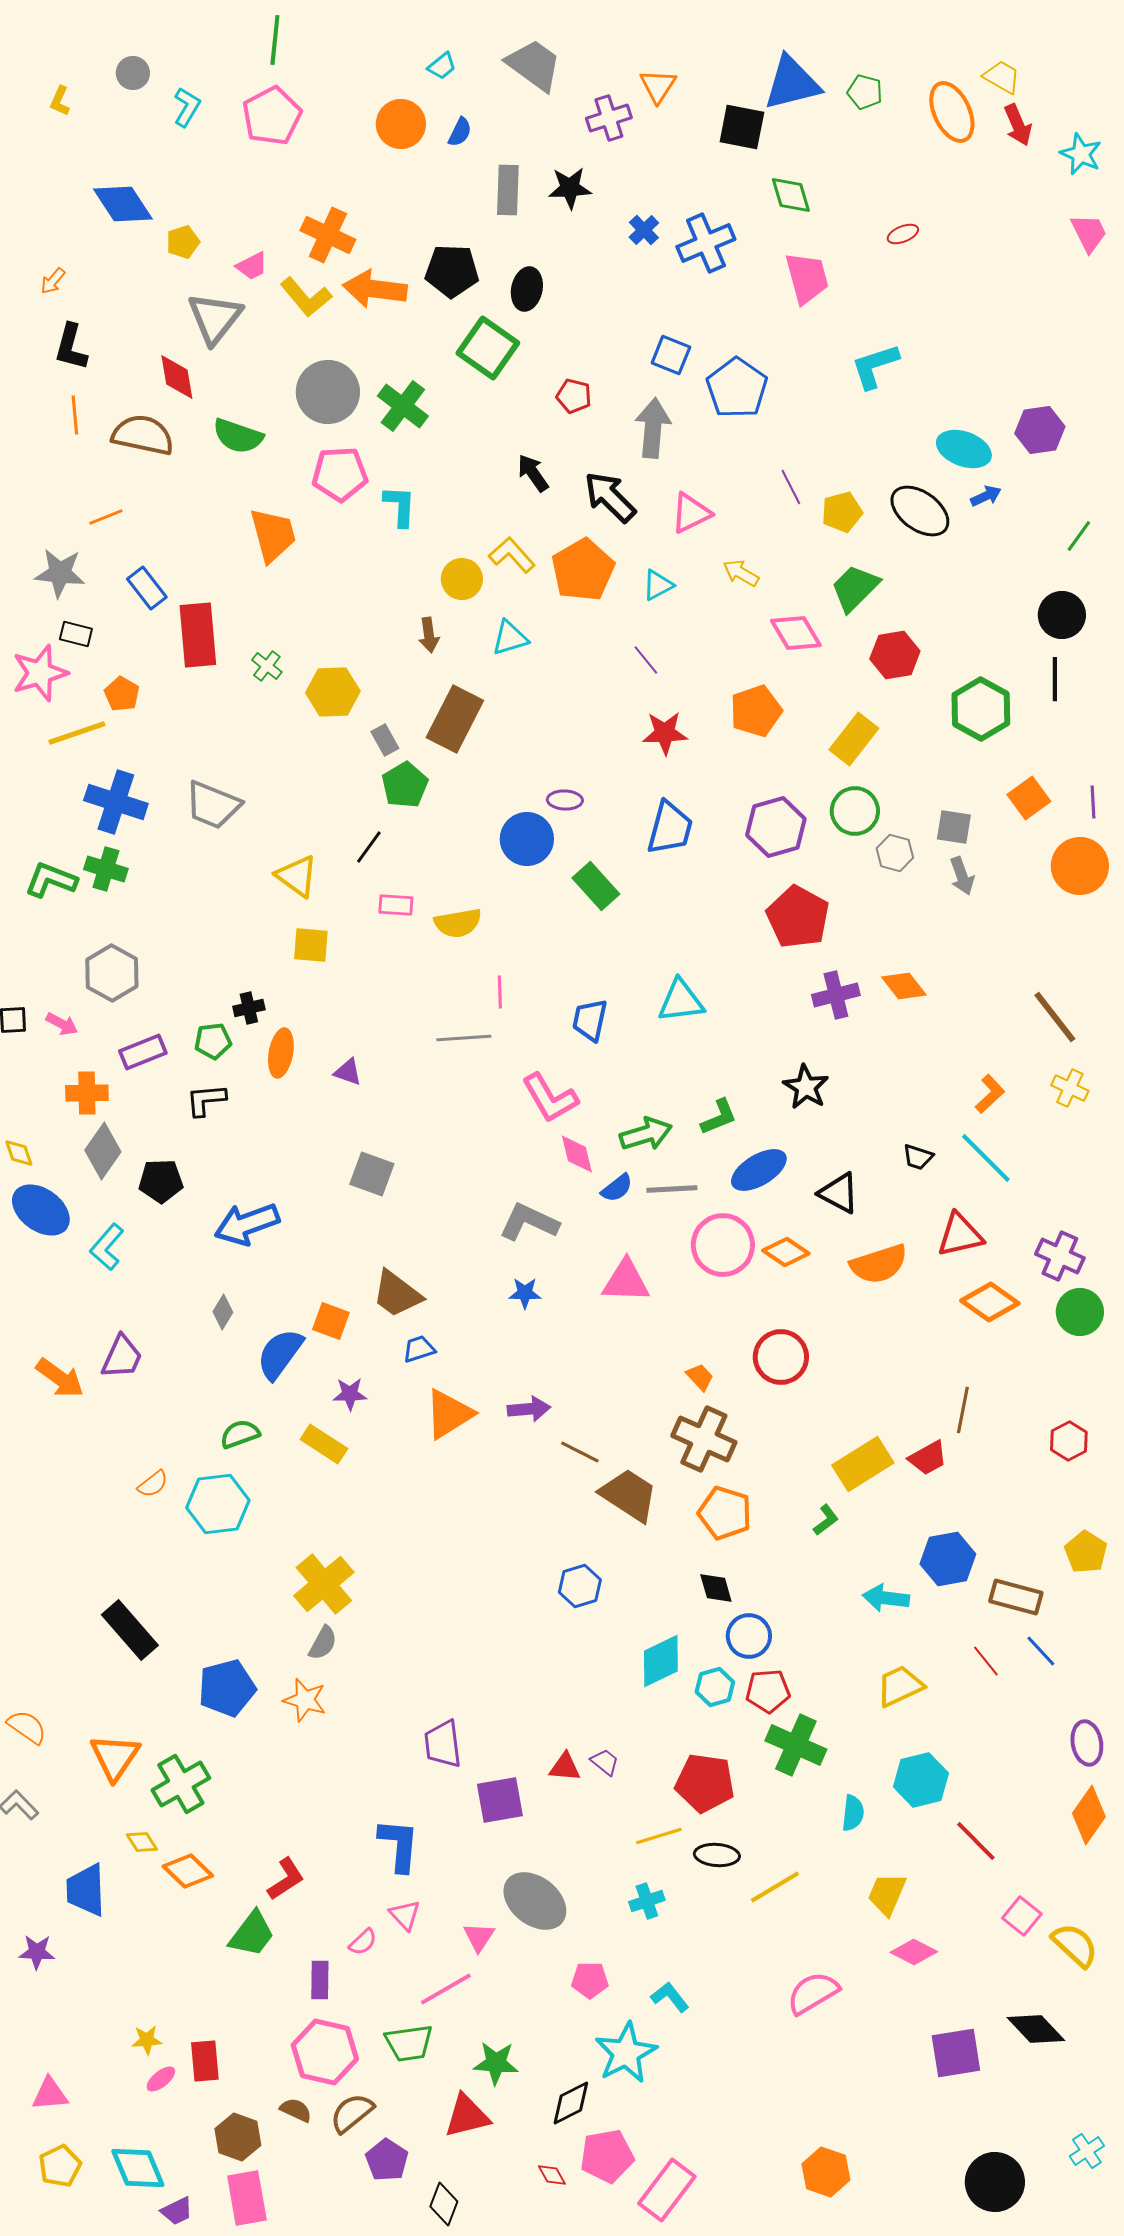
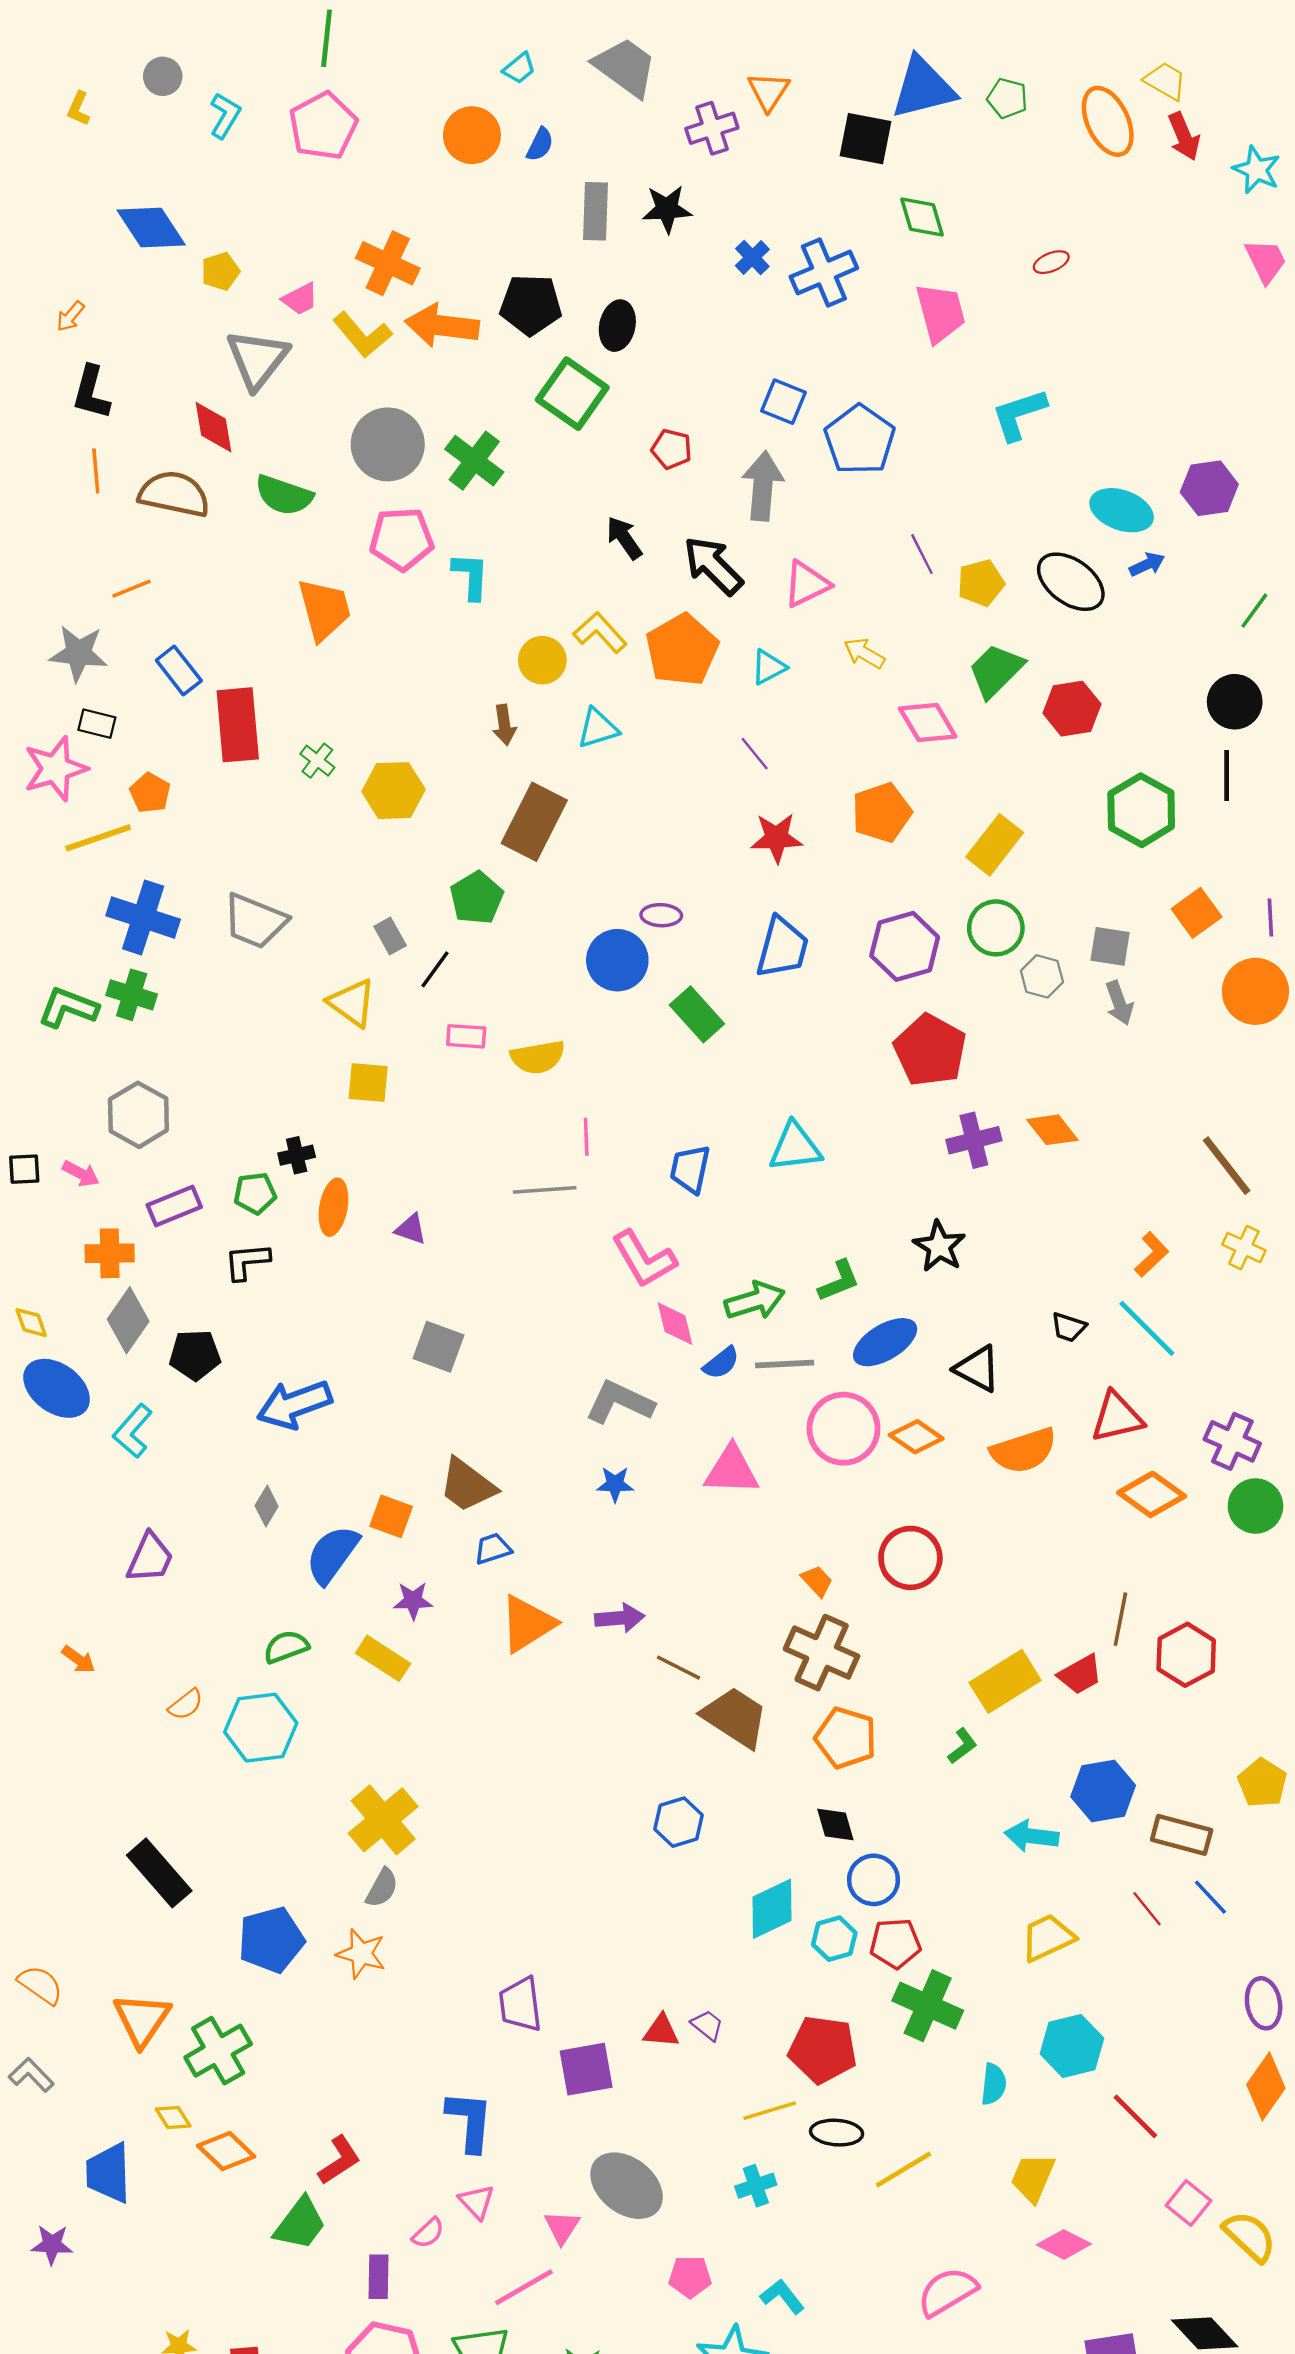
red hexagon: (895, 655) -> (1072, 709), moved
gray rectangle: (385, 740) -> (390, 936), moved
orange arrow: (60, 1378) -> (78, 1659), moved, size x0.6
red hexagon: (1069, 1441) -> (1186, 1655), moved, size x1.4

